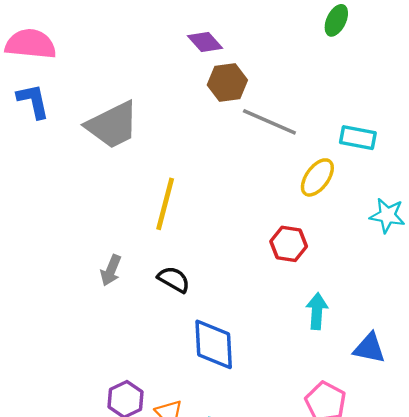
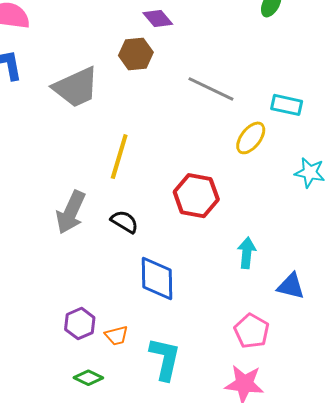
brown hexagon: (227, 83) -> (136, 54), moved
red hexagon: (289, 244) -> (196, 196), moved, size x1.4
gray arrow: (111, 270) -> (71, 212), size x1.6

